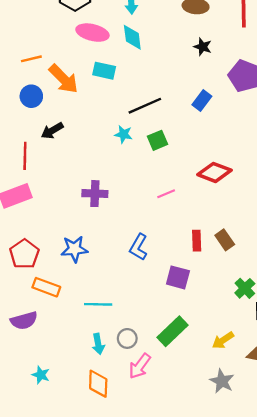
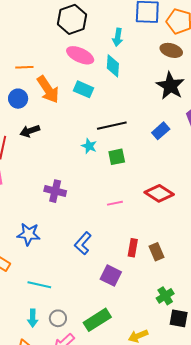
black star: (203, 47) -> (170, 86), size x1.8

